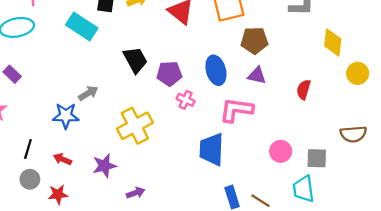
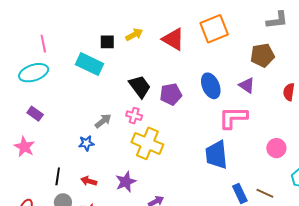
brown pentagon: (254, 41) -> (262, 55), moved
purple triangle: (257, 75) -> (247, 85), turned 30
pink cross: (186, 100) -> (134, 116), moved
blue star: (66, 116) -> (86, 143), size x0.7
yellow cross: (135, 126) -> (147, 143), turned -32

